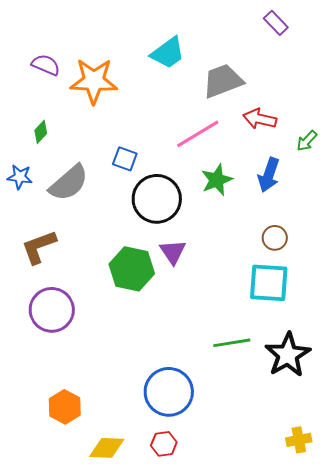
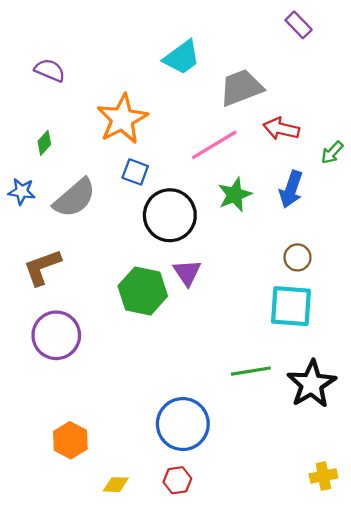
orange star: (94, 81) -> (122, 119), moved, turned -30
yellow diamond: (107, 448) -> (116, 485), size x0.7

